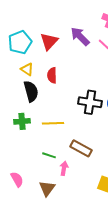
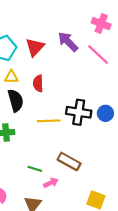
yellow triangle: (27, 69) -> (11, 77), turned -32
yellow line: (53, 123) -> (49, 121), moved
pink arrow: (64, 168) -> (51, 183), turned 56

